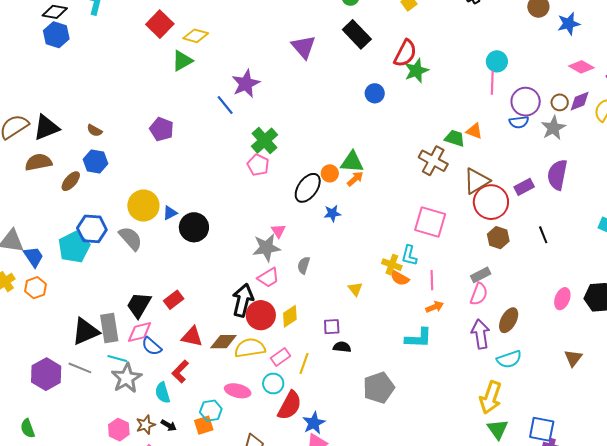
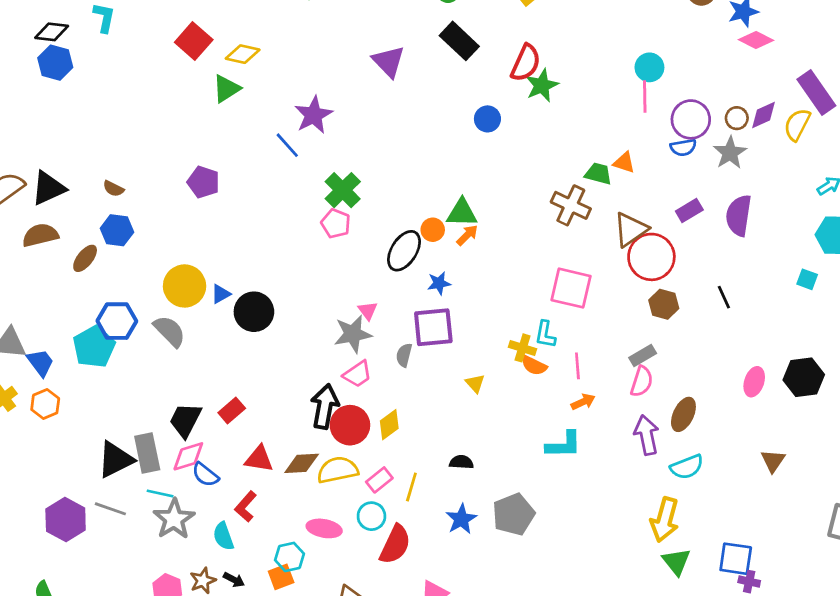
pink diamond: (581, 67) -> (756, 40), moved
purple rectangle: (524, 187) -> (689, 210), moved
purple square: (332, 327) -> (433, 327), moved, size x1.8
blue star: (314, 423) -> (461, 519), moved

